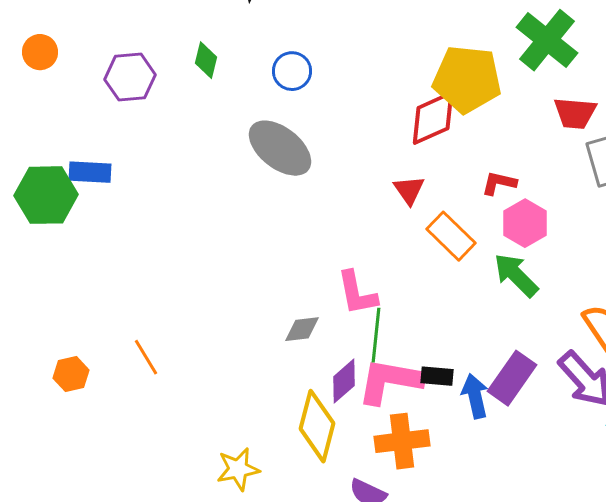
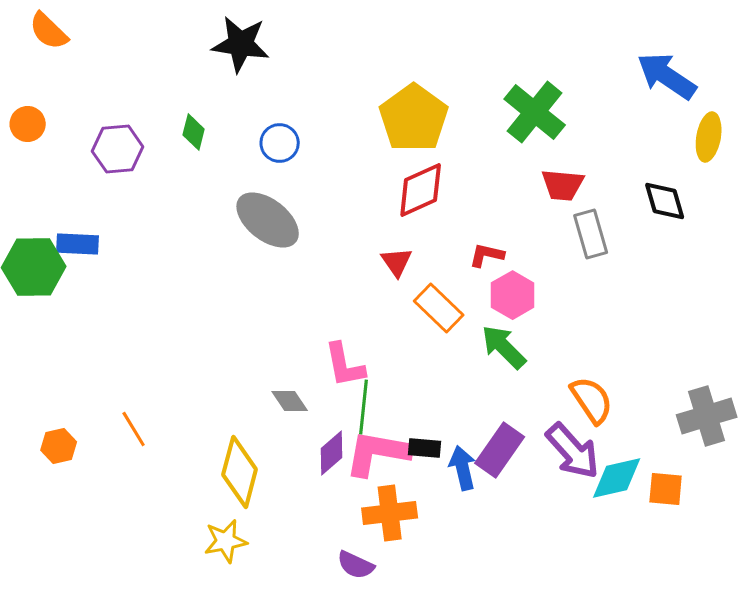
yellow pentagon: (467, 79) -> (414, 118), moved, turned 30
gray diamond: (302, 329) -> (290, 401), turned 63
yellow diamond: (317, 426) -> (240, 472), moved

